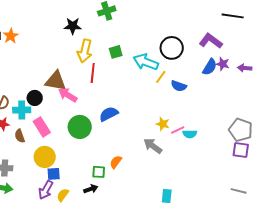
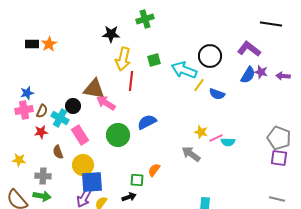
cyan cross: (22, 110) -> (60, 118), turned 30
brown semicircle: (20, 136) -> (58, 152), moved
blue square: (54, 174) -> (92, 182), size x1.6

